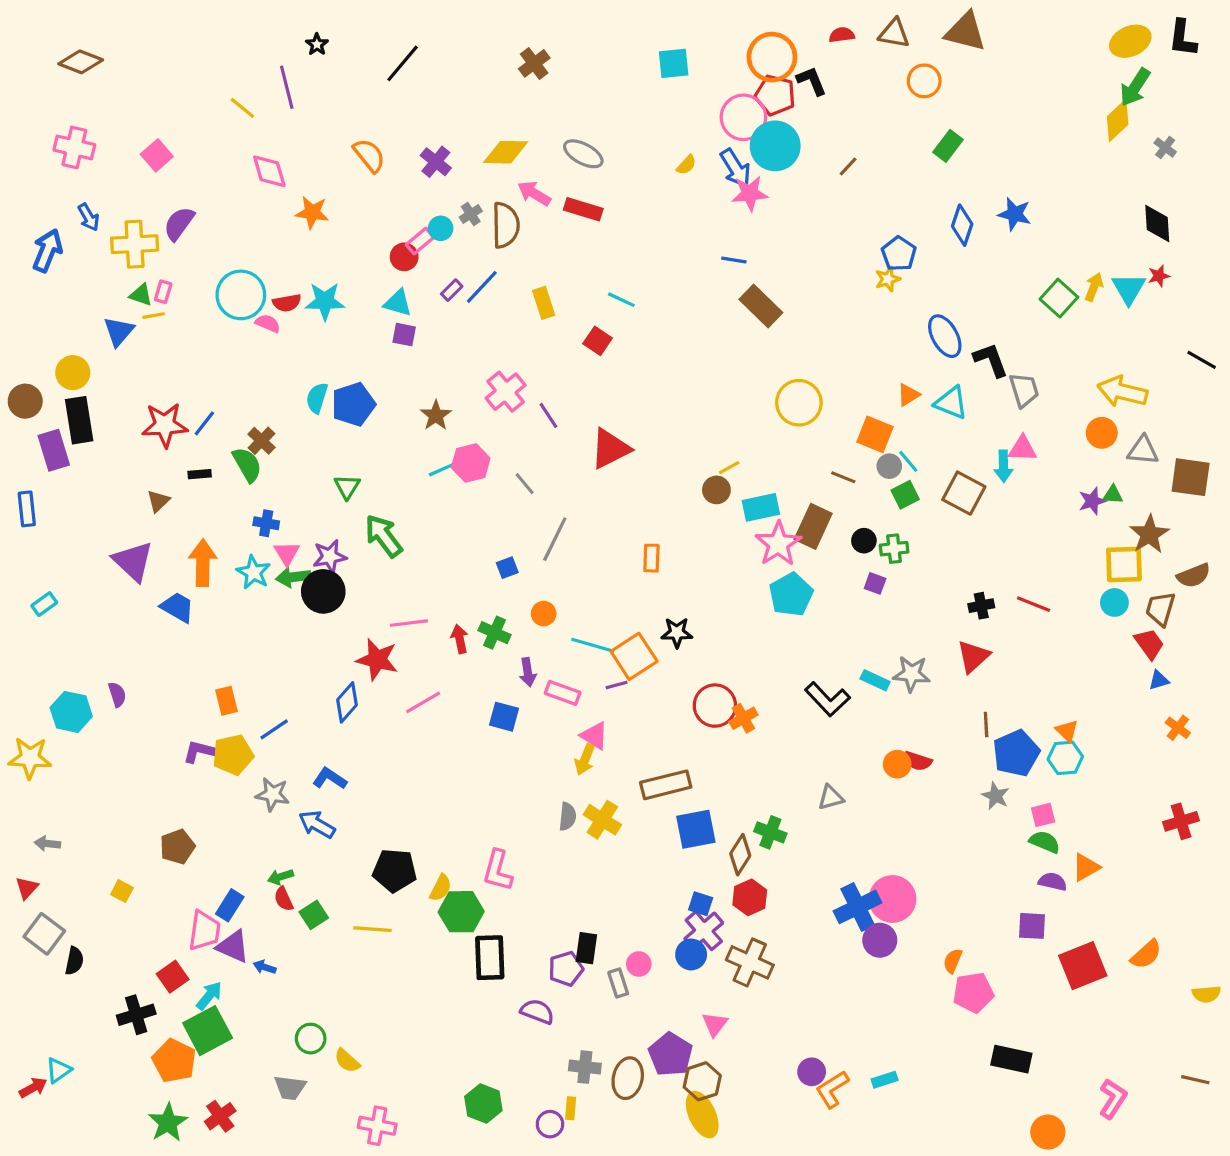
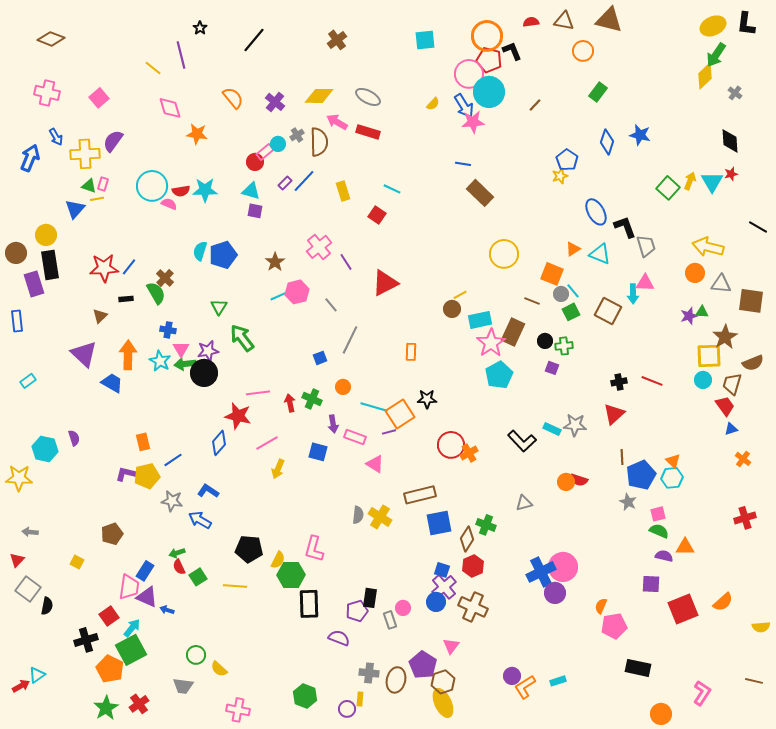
yellow arrow: (585, 759) -> (278, 469), moved
orange triangle: (1086, 867) -> (685, 547), turned 30

